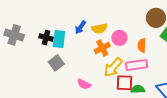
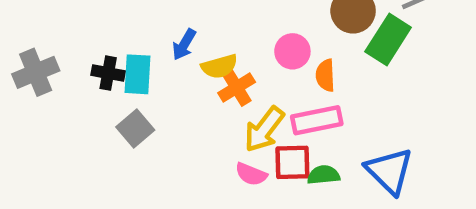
yellow semicircle: (99, 29) -> (219, 66), moved
gray cross: (14, 35) -> (36, 72), turned -36
pink circle: (119, 38) -> (292, 51), moved
pink semicircle: (84, 84) -> (251, 174), moved

